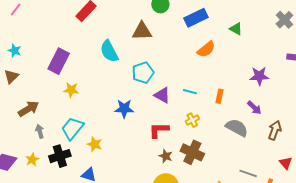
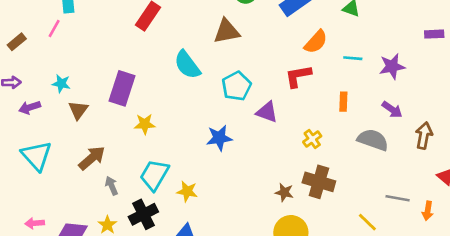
brown triangle: (11, 76) -> (78, 110), moved
cyan line: (190, 92) -> (353, 58), moved
red L-shape: (159, 130) -> (298, 76), moved

